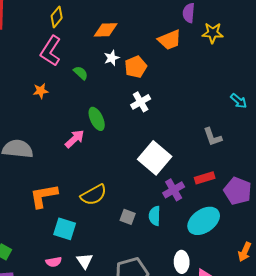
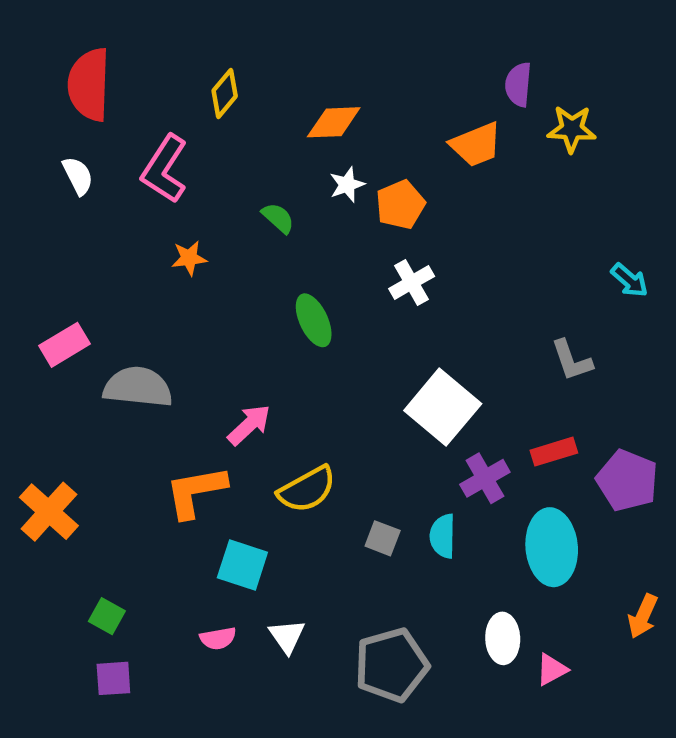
pink L-shape: (51, 51) -> (165, 169), moved
pink arrow: (75, 139) -> (249, 425), moved
cyan ellipse: (204, 221) -> (552, 547), turned -60

